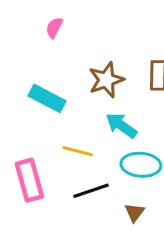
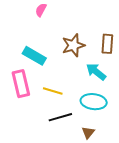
cyan arrow: (121, 125) -> (96, 72), moved
pink rectangle: (29, 180) -> (21, 84), moved

